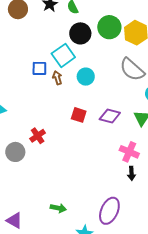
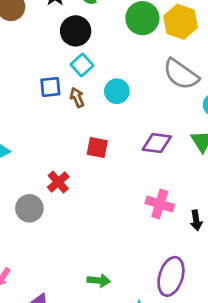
black circle: (80, 33) -> (76, 31), moved
cyan square: (63, 55) -> (82, 65), size x0.7
red square: (79, 115) -> (97, 147), moved
pink cross: (129, 152) -> (160, 204), moved

